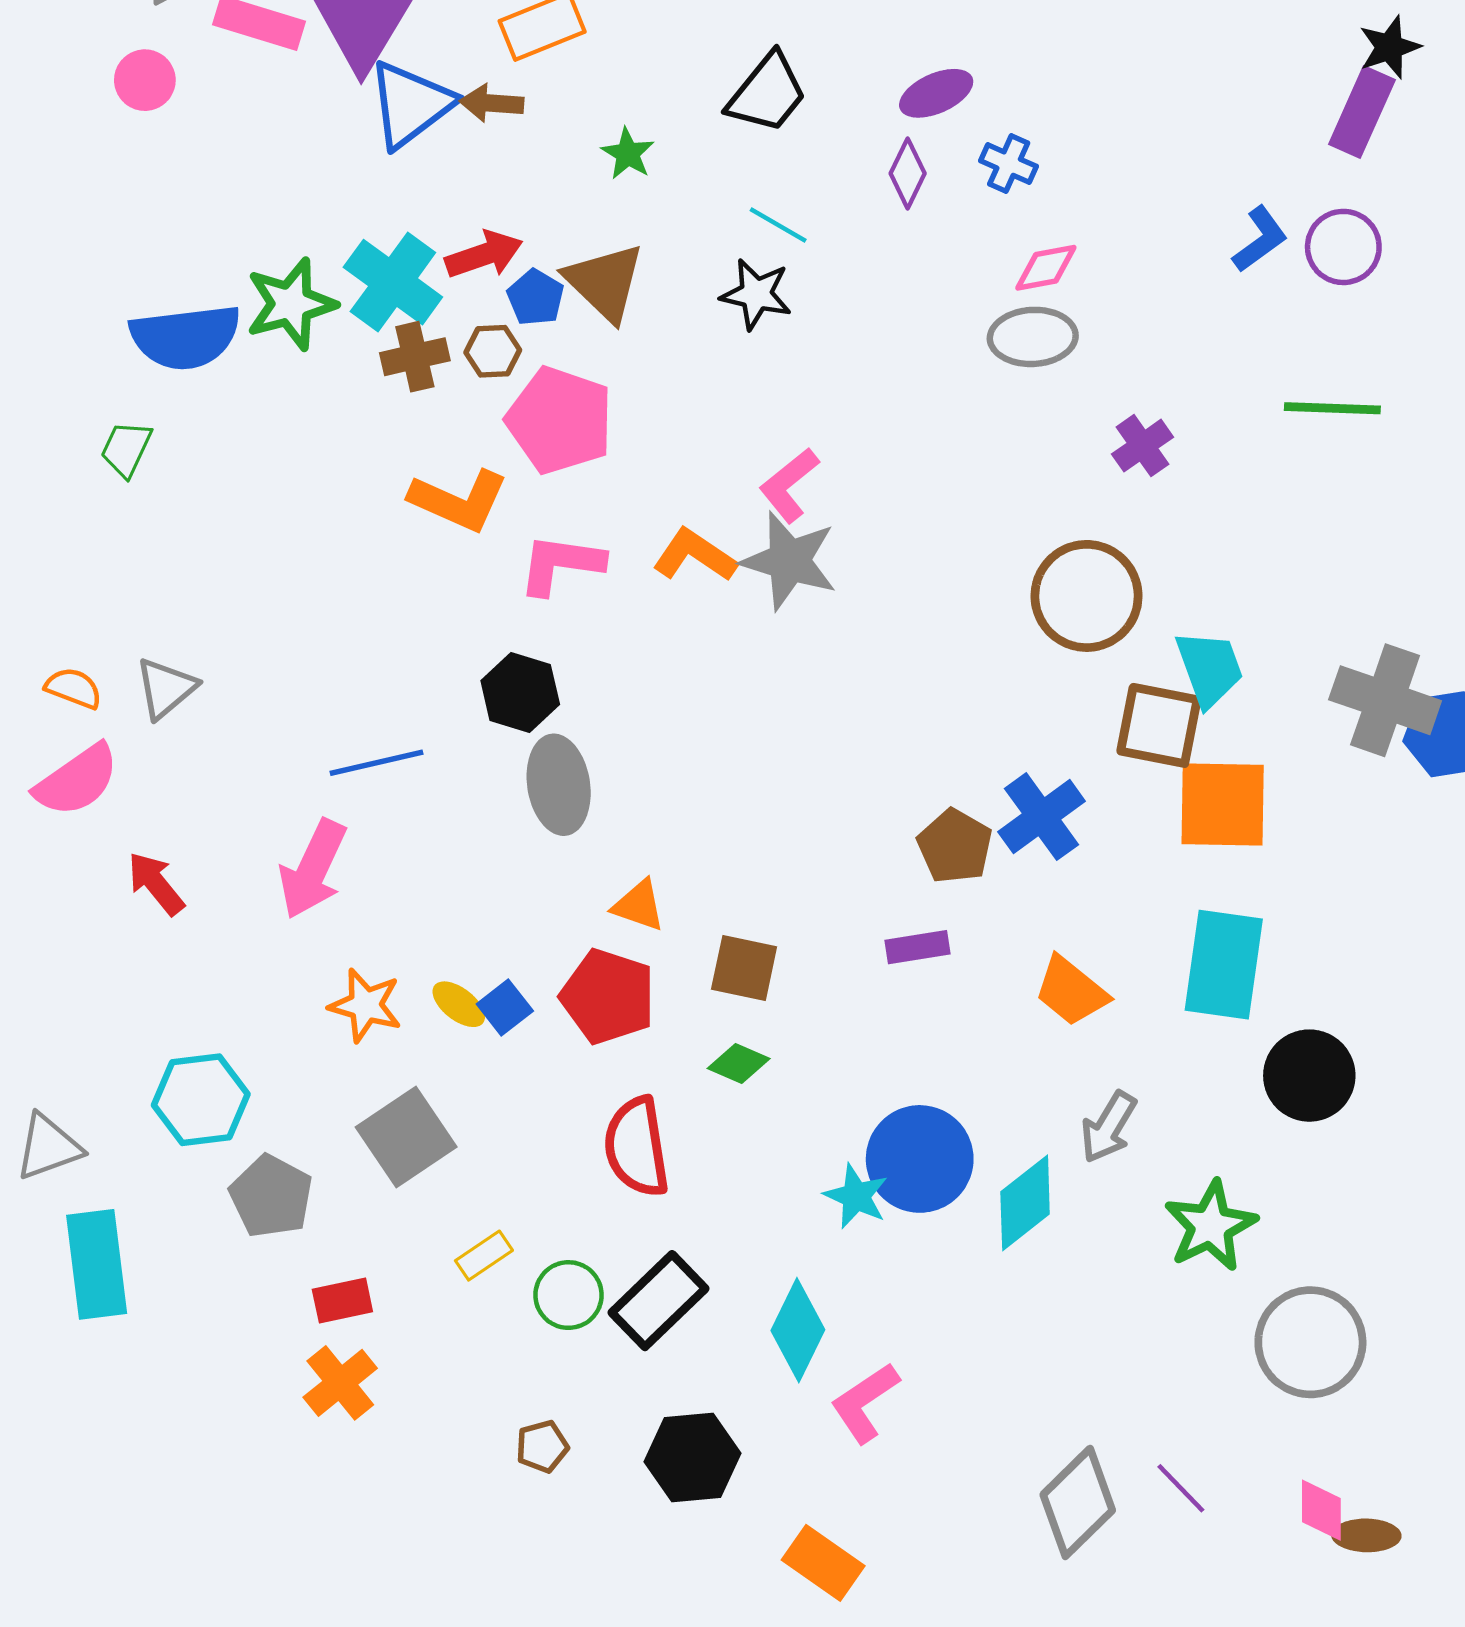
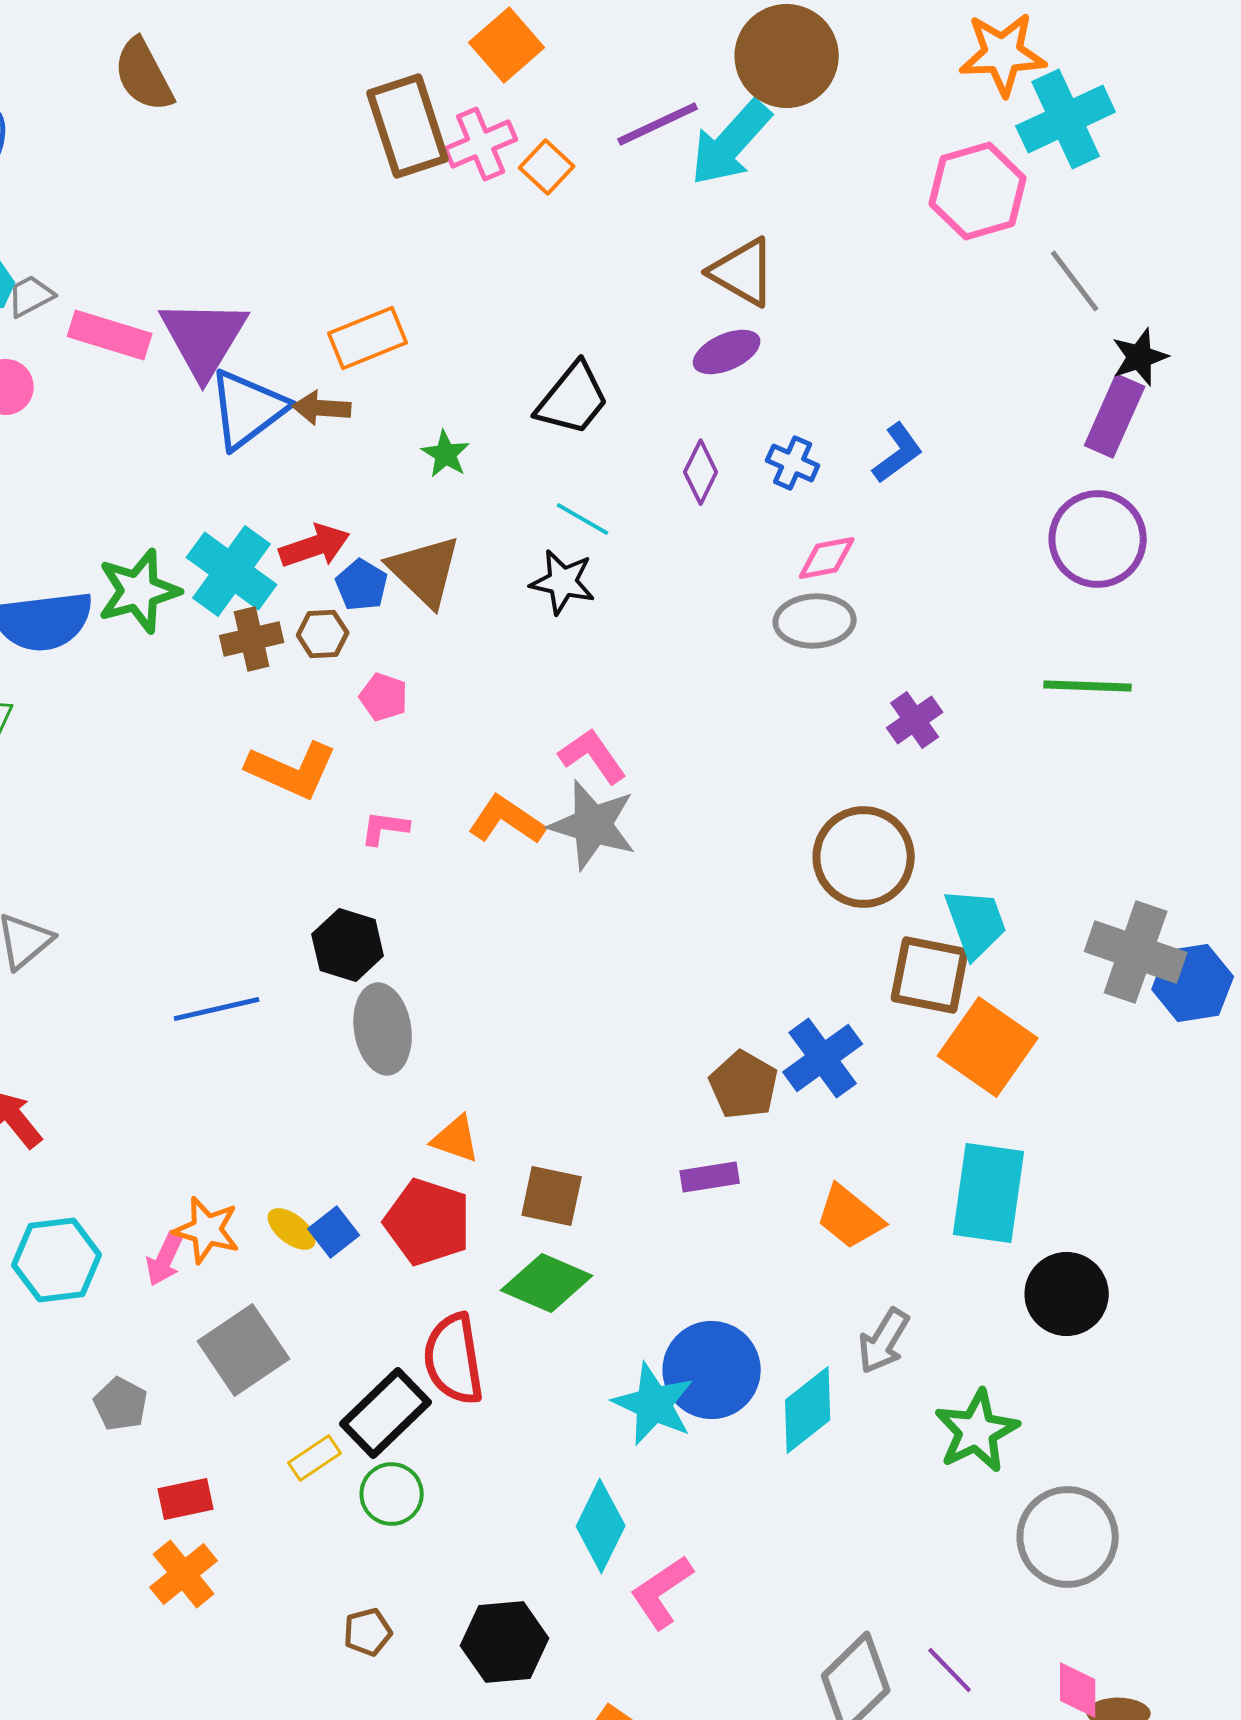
purple ellipse: (936, 93) -> (727, 352), moved
blue L-shape: (1260, 239) -> (898, 453), moved
purple circle: (1343, 247) -> (1098, 539), size x1.4
pink pentagon: (560, 420) -> (384, 697), size x0.5
pink L-shape: (789, 485) -> (593, 756), turned 94
pink L-shape: (561, 564) -> (385, 828), size x0.6
orange square: (1223, 804) -> (988, 1047), turned 34
pink arrow: (313, 869) -> (165, 1259), moved, size x0.6
green diamond: (739, 1063) -> (547, 1283), size x1.6
cyan hexagon: (201, 1100) -> (57, 1260), moved
gray pentagon: (271, 1196) -> (121, 1404), size x0.7
cyan star: (856, 1196) -> (654, 1404), size x1.4
black rectangle: (658, 1301) -> (386, 1413), moved

